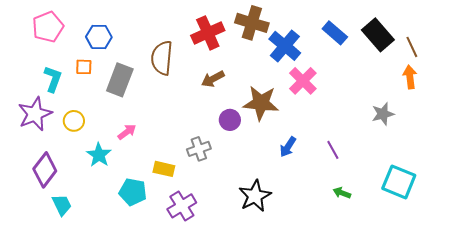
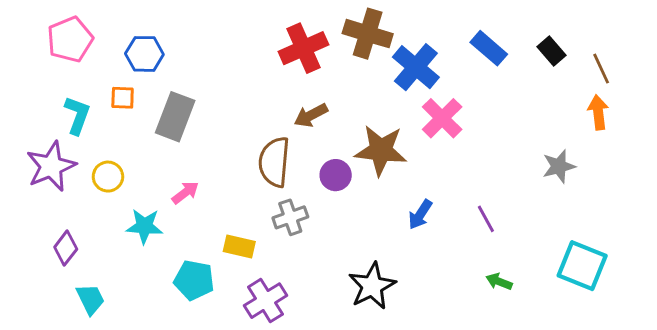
black rectangle: (378, 35) -> (552, 51), size x0.6
brown semicircle: (162, 58) -> (274, 162), moved
cyan star: (99, 155) -> (144, 226), turned -30
purple diamond: (45, 170) -> (66, 248), size x0.7

